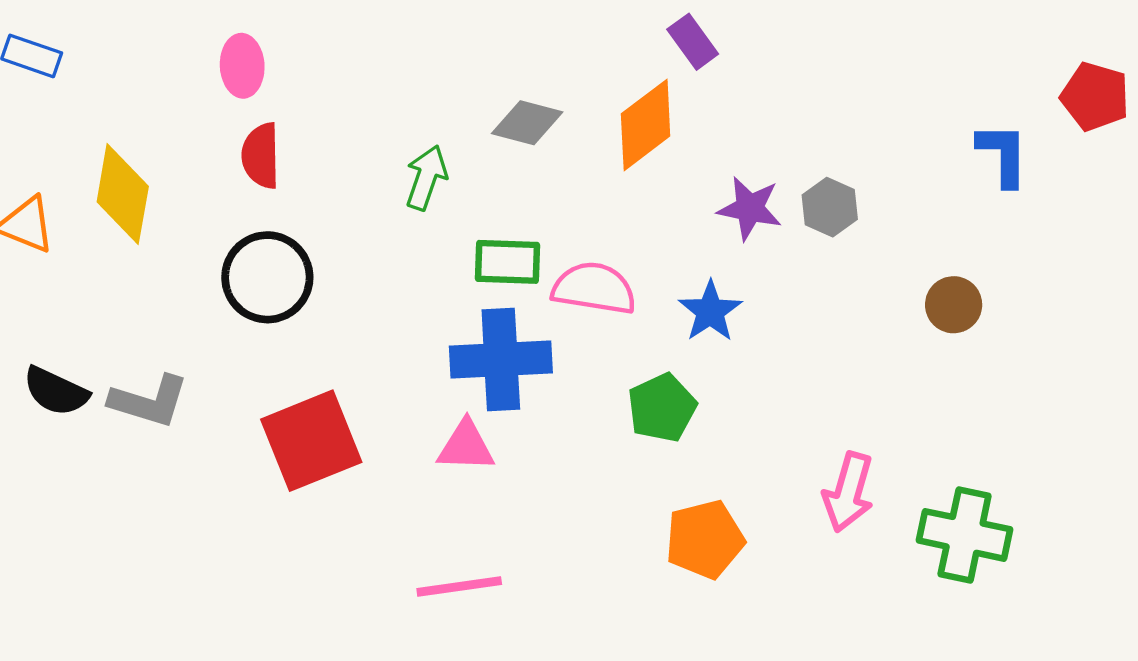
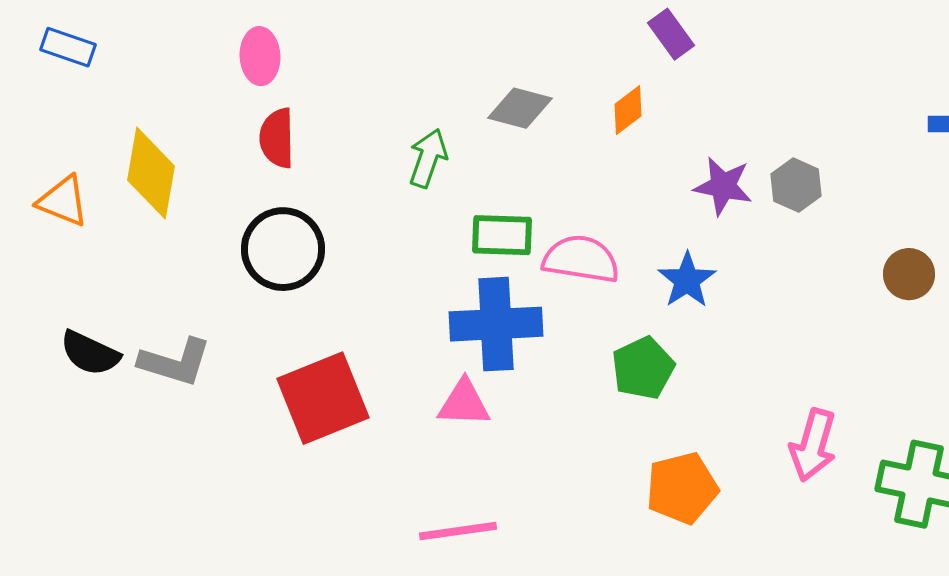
orange diamond: (646, 125) -> (628, 110), size x0.6

